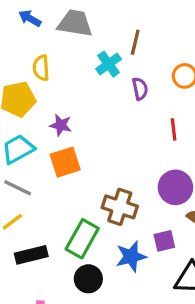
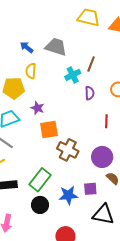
blue arrow: (30, 18) -> (27, 47), moved
orange square: (65, 162) -> (49, 130), moved
brown cross: (120, 207) -> (68, 150), moved

